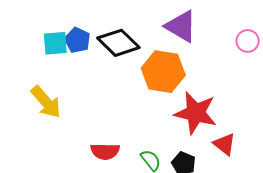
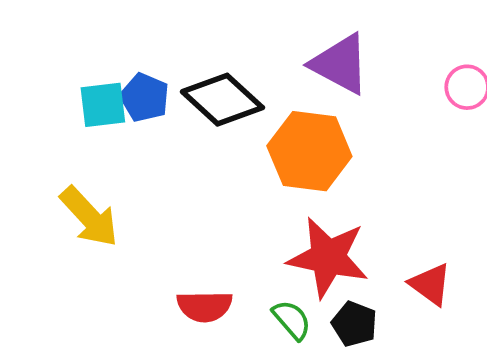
red star: (196, 113) -> (328, 257), moved

